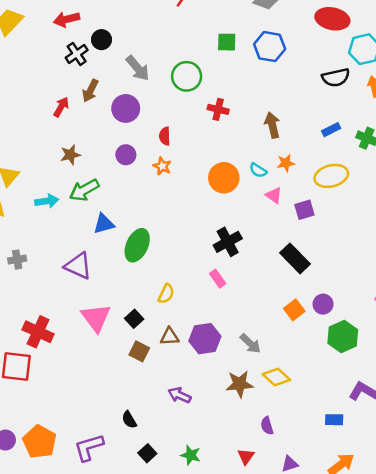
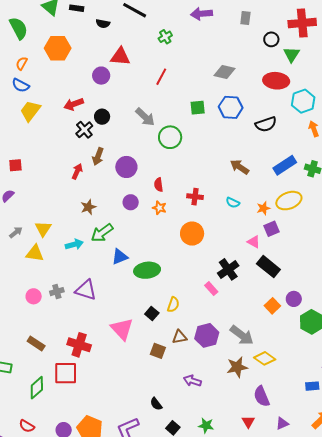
gray arrow: (138, 68) -> (145, 117), moved
black semicircle: (336, 78) -> (266, 124), moved
red cross: (218, 109) -> (195, 197), moved
brown arrow: (272, 125) -> (240, 167), turned -36
blue rectangle: (331, 130) -> (285, 165), size x1.6
orange star: (286, 163) -> (263, 208), moved
orange circle: (224, 178) -> (192, 234), moved
pink triangle: (274, 195) -> (254, 242), moved
black cross: (228, 242) -> (228, 269), moved
green ellipse: (137, 245) -> (147, 270), turned 65
purple triangle: (78, 266) -> (86, 290), moved
black square: (134, 319) -> (152, 314), moved
gray arrow: (250, 344) -> (242, 335), size x1.4
purple semicircle: (267, 426) -> (262, 396), size x1.5

